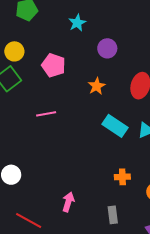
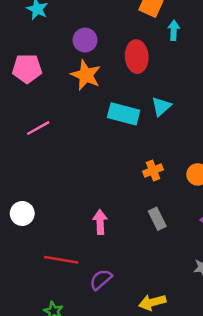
purple circle: (107, 48) -> (85, 40), moved
orange star: (97, 86) -> (86, 75), size x1.4

